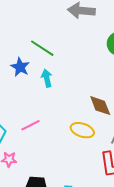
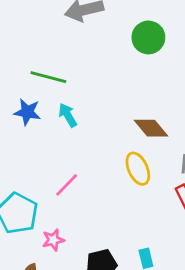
yellow ellipse: (82, 130) -> (138, 169), turned 65

